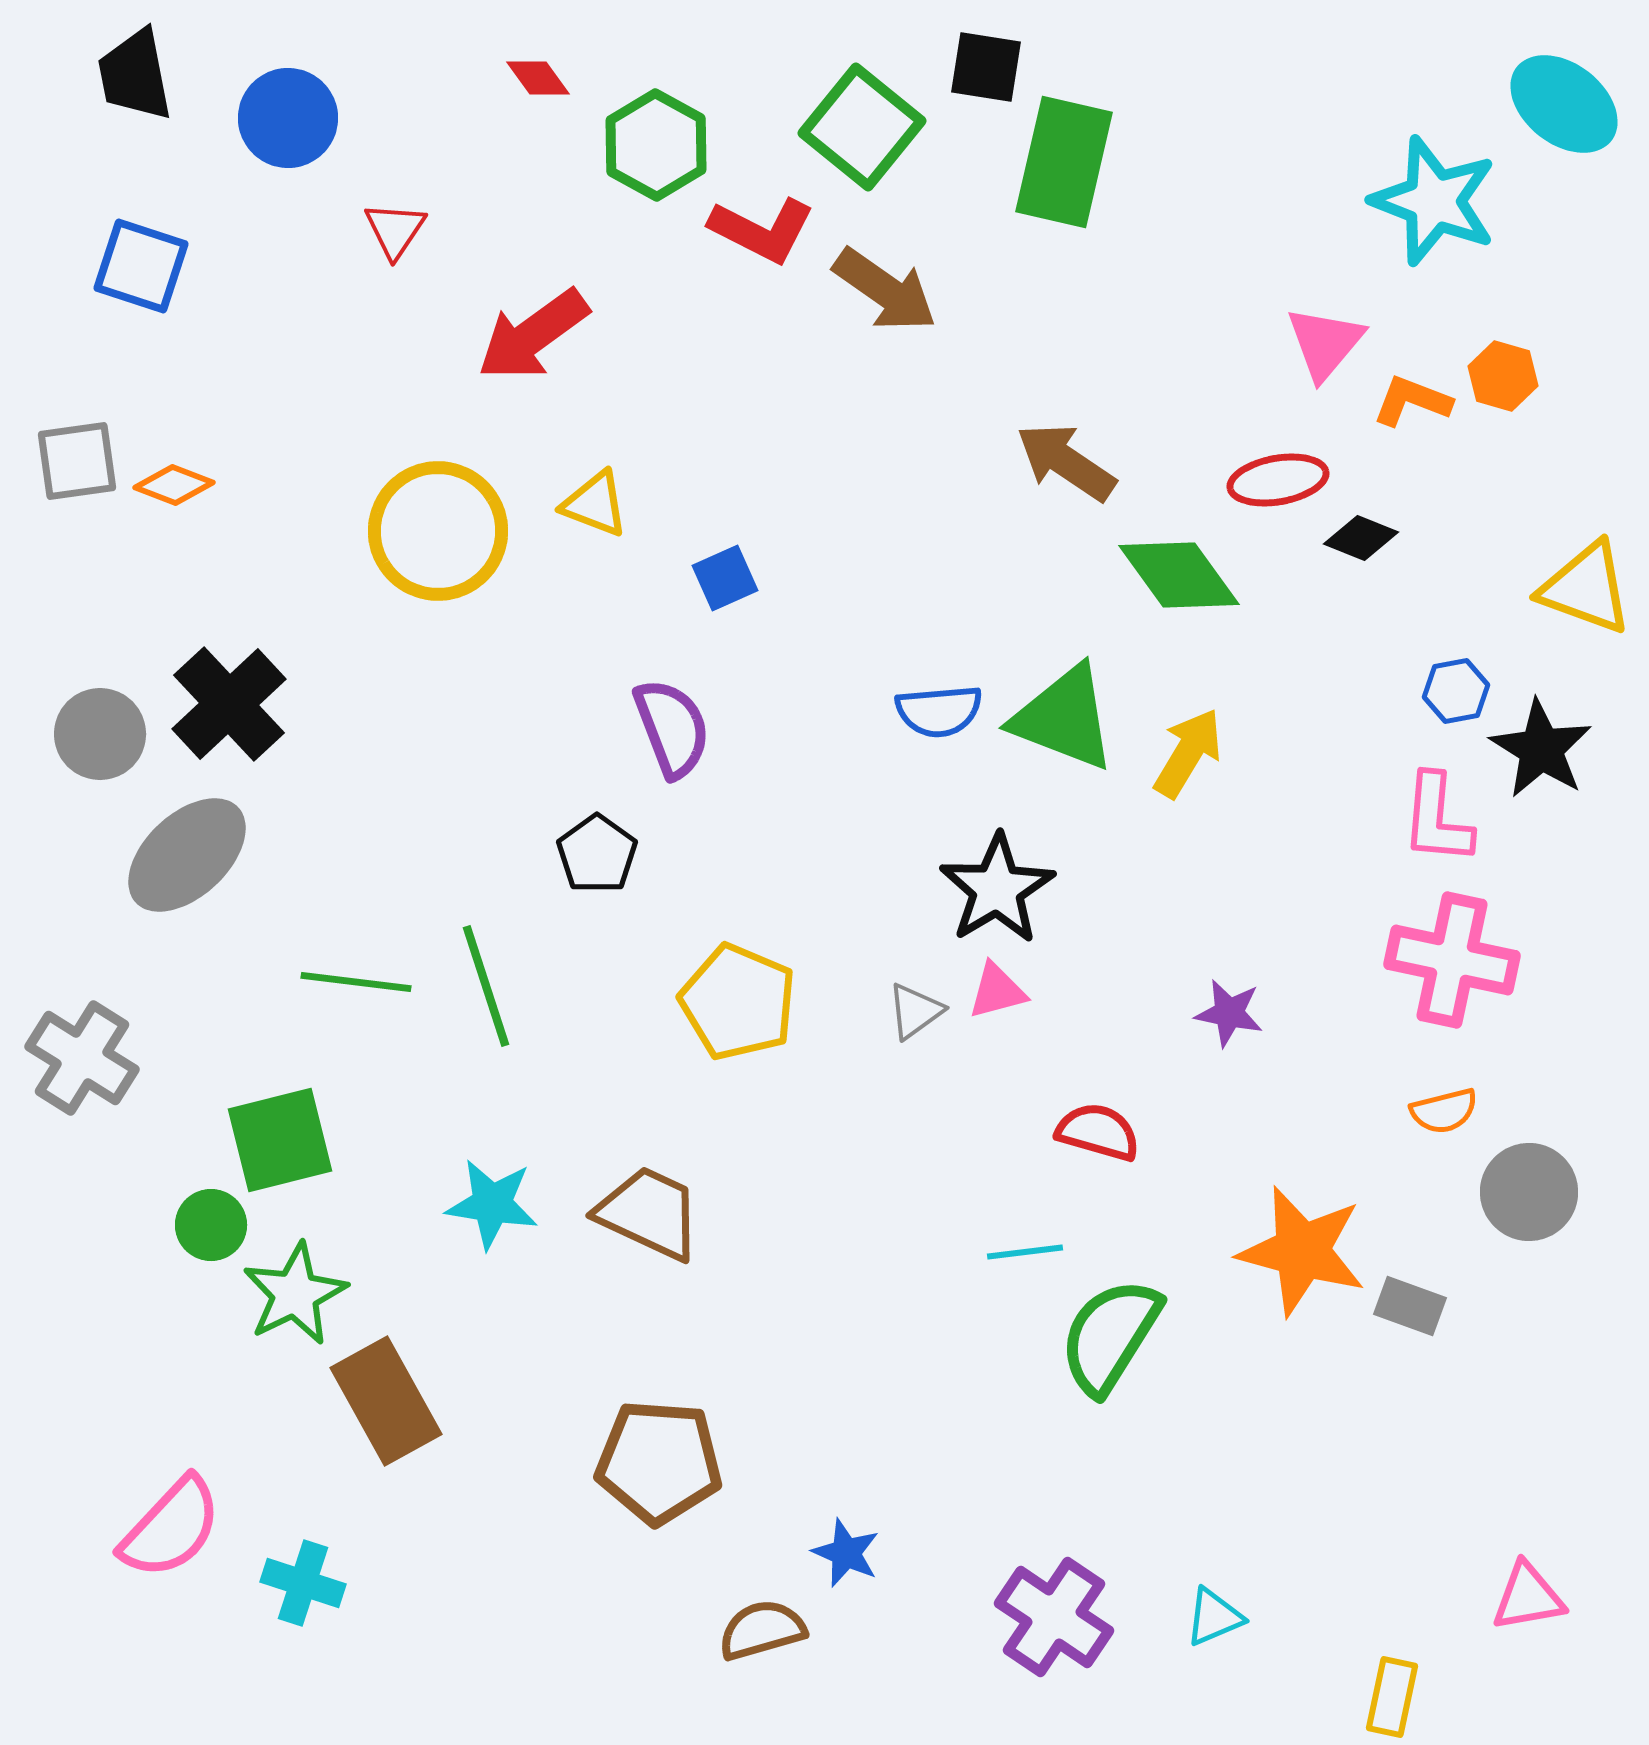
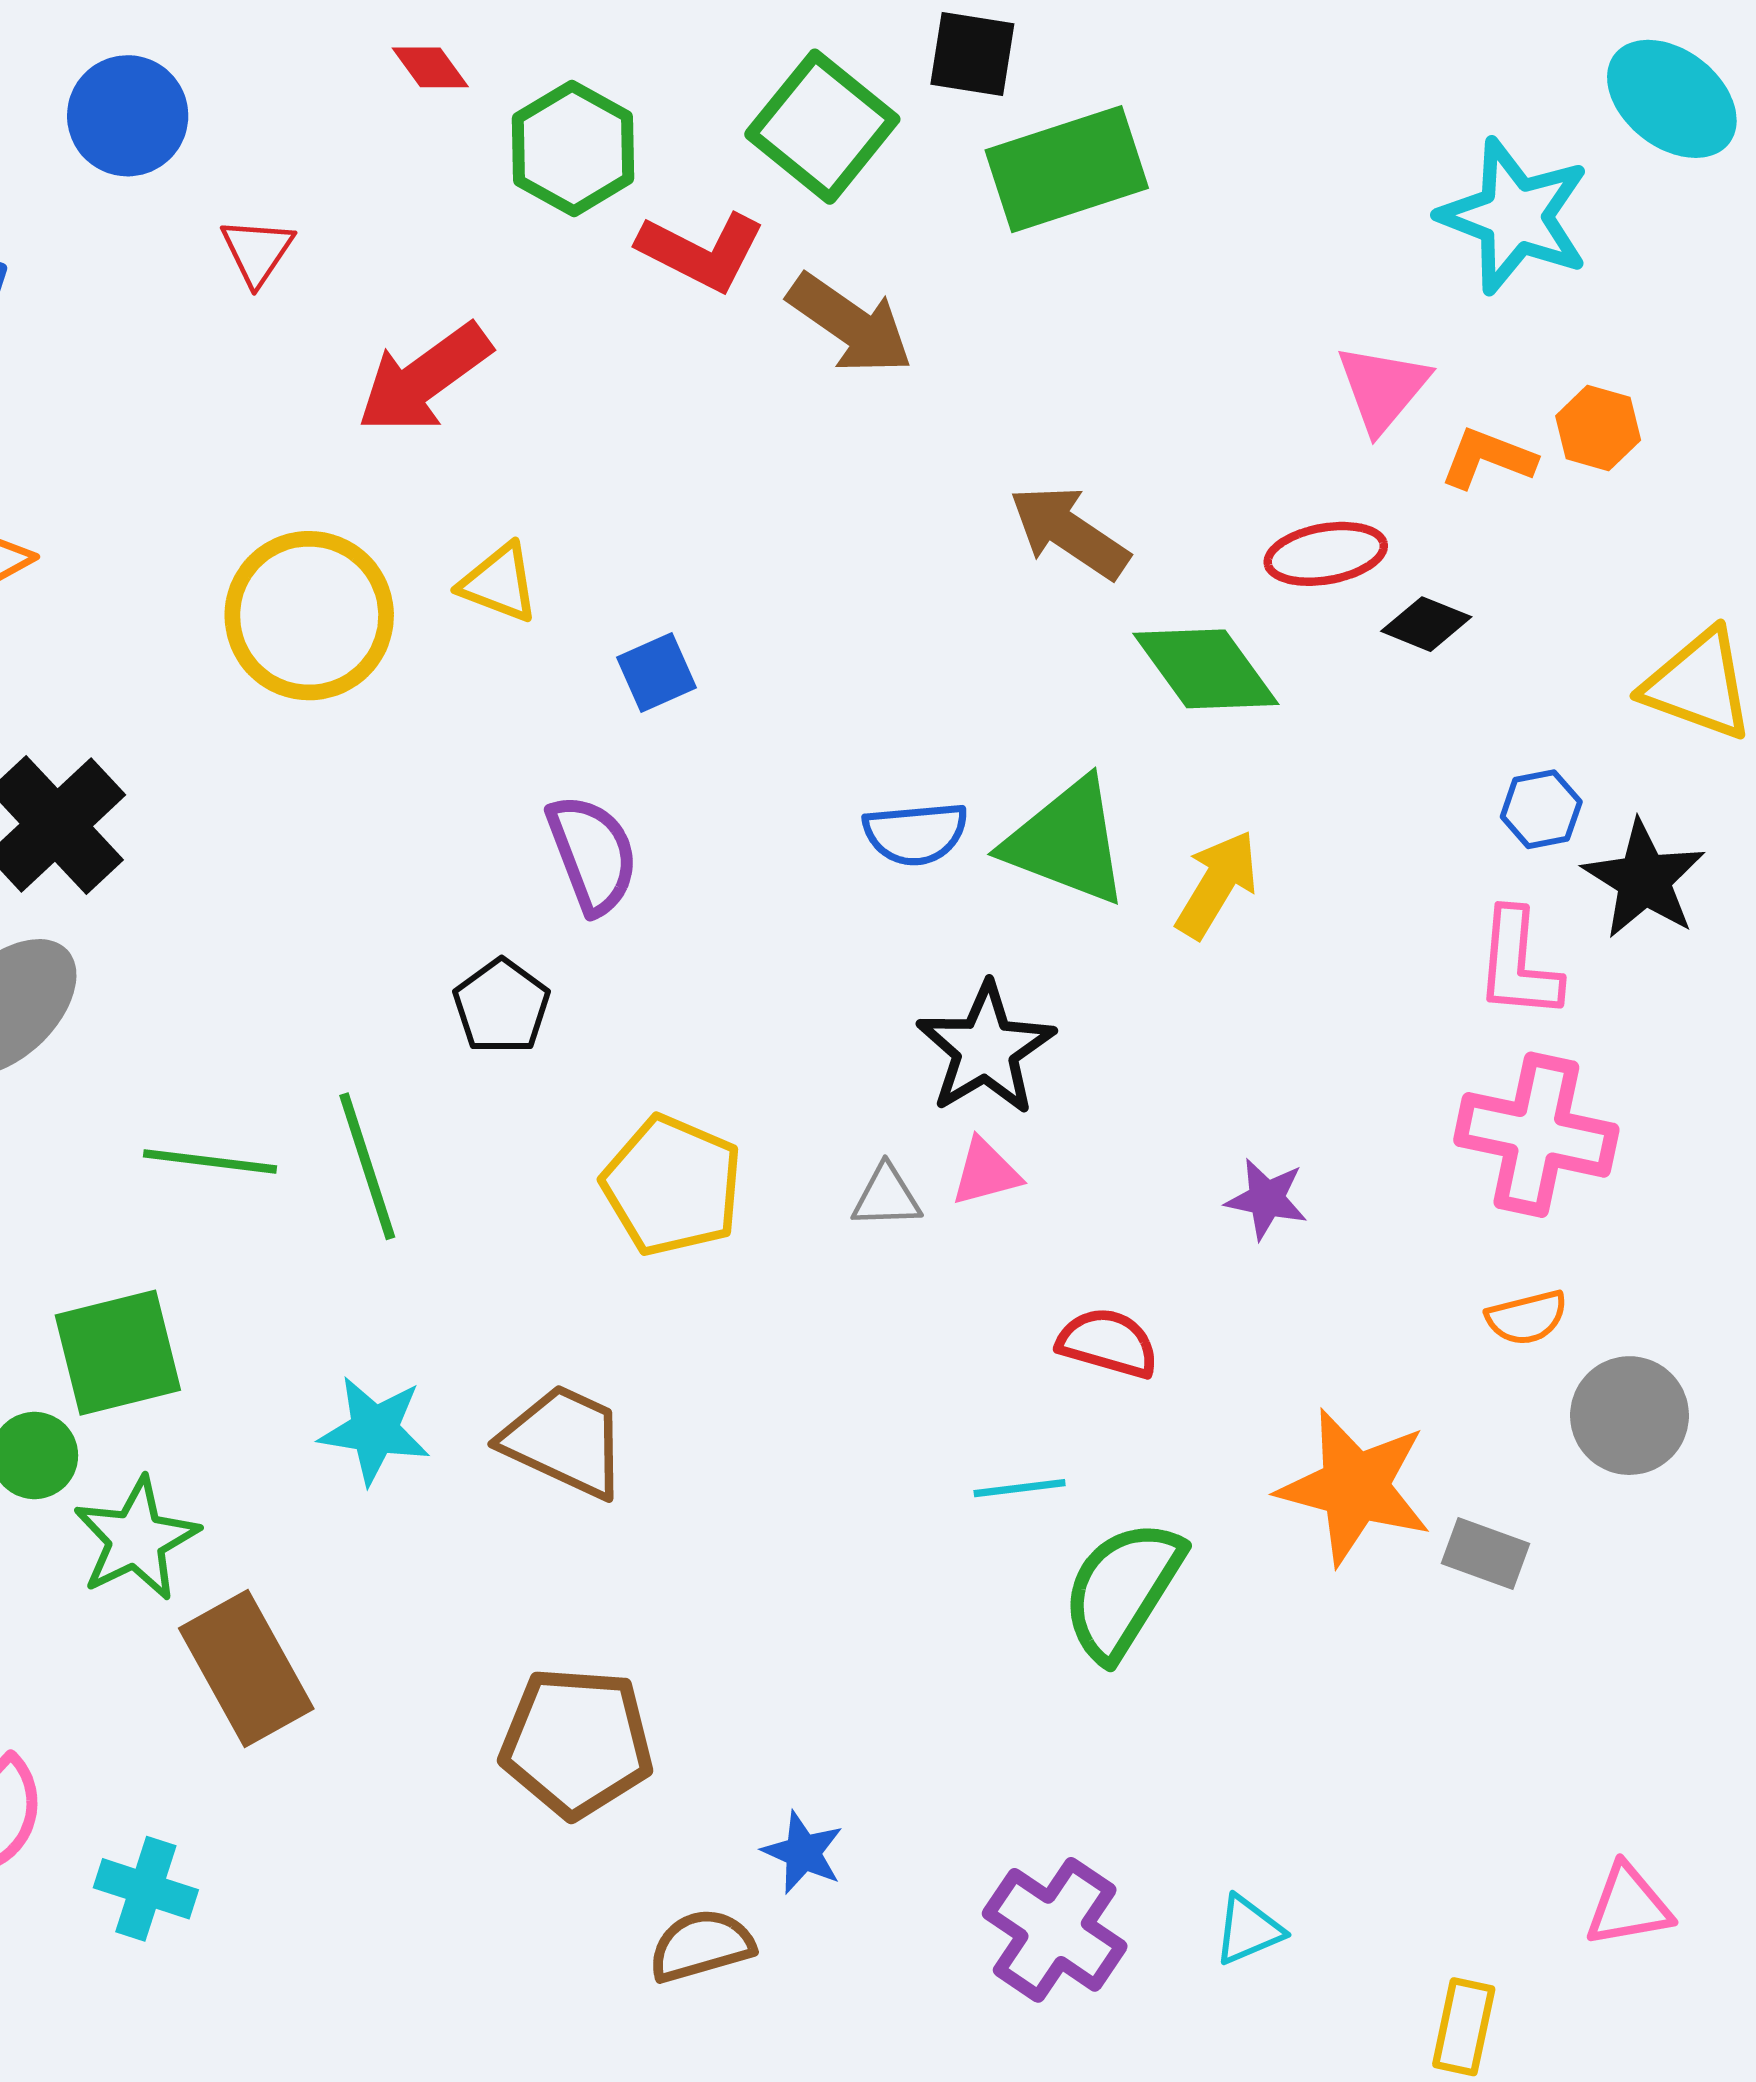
green rectangle: (1064, 162) -> (1067, 169), turned 59
gray triangle: (915, 1011) -> (886, 1197), turned 34

